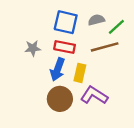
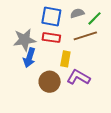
gray star: (33, 48) -> (24, 40), size x1.6
blue arrow: (57, 69) -> (29, 58), moved

